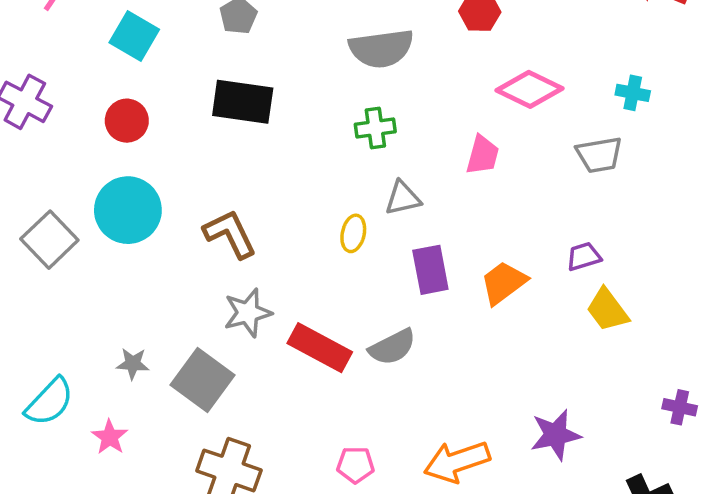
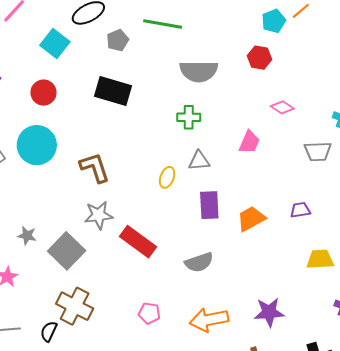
pink diamond: (530, 89) -> (282, 107), size x0.6
yellow trapezoid: (607, 310) -> (320, 259), moved, turned 116
gray semicircle: (392, 347) -> (199, 262), moved

